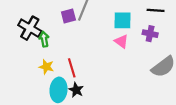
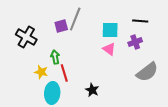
purple cross: (150, 34) -> (135, 42), turned -32
green arrow: (44, 39) -> (55, 57), moved
black star: (76, 90) -> (92, 90), moved

